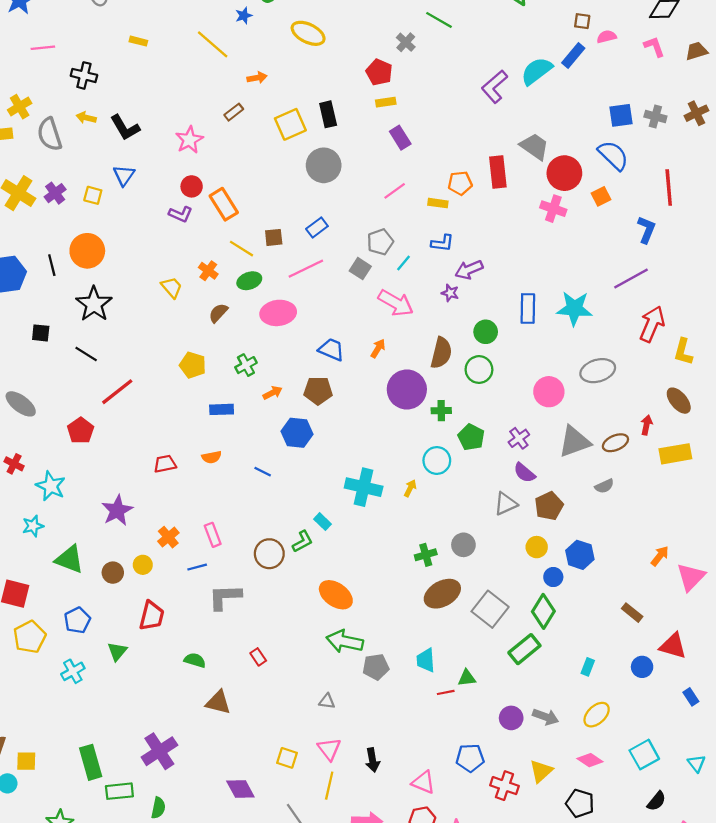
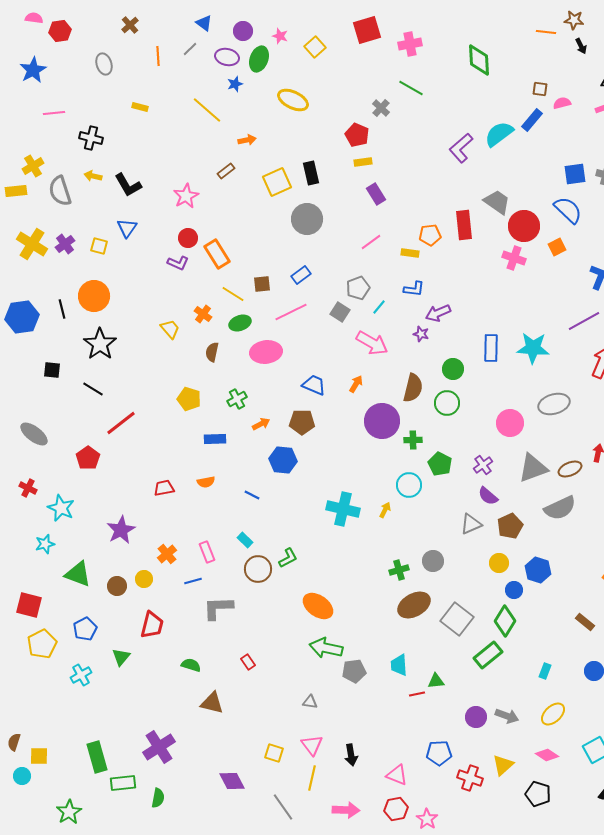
brown semicircle: (218, 313) -> (212, 352), turned -30
gray semicircle: (604, 486) -> (560, 508), size x1.8
cyan rectangle: (323, 522) -> (245, 540), moved

